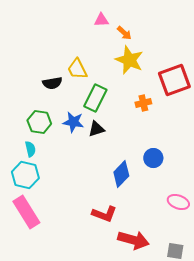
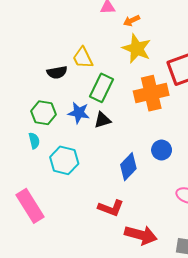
orange arrow: (124, 33) -> (132, 21), turned 112
orange cross: (143, 103) -> (151, 93), size x2.0
cyan hexagon: (25, 175) -> (64, 160), moved

